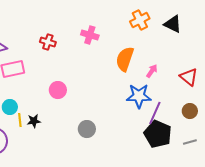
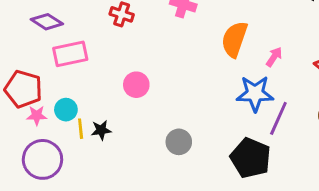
black pentagon: (158, 134) -> (251, 158), moved

